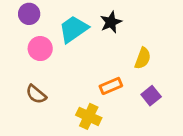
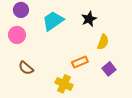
black star: (111, 22) -> (89, 19), moved
pink circle: (40, 49) -> (17, 35), moved

